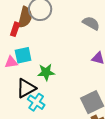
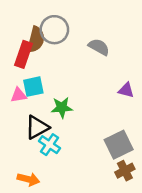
gray semicircle: (91, 23) -> (99, 47), moved
red rectangle: (15, 29) -> (23, 54), size x1.5

